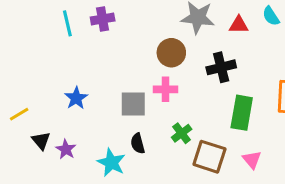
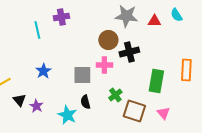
cyan line: (67, 23) -> (37, 30), moved
black cross: (221, 67) -> (129, 52), moved

